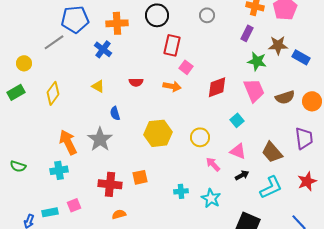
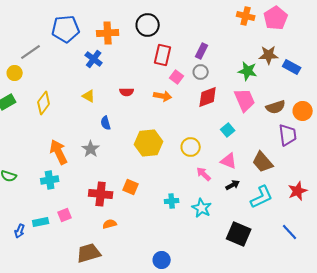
gray circle: (207, 15) -> (201, 72), moved
purple rectangle: (247, 33) -> (202, 51), moved
gray line: (54, 42) -> (31, 52), moved
purple trapezoid: (304, 138) -> (288, 135), moved
gray star: (100, 139) -> (91, 149), size x0.7
orange square: (140, 177) -> (131, 187), turned 35

